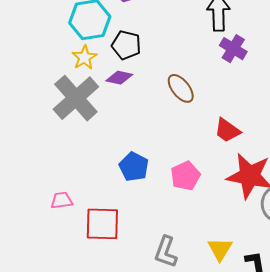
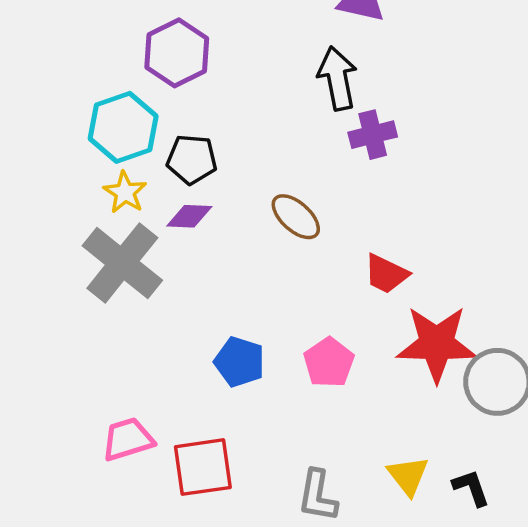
purple cross: (233, 49) -> (373, 135), turned -36
pink trapezoid: (62, 200) -> (128, 439), size x1.4

